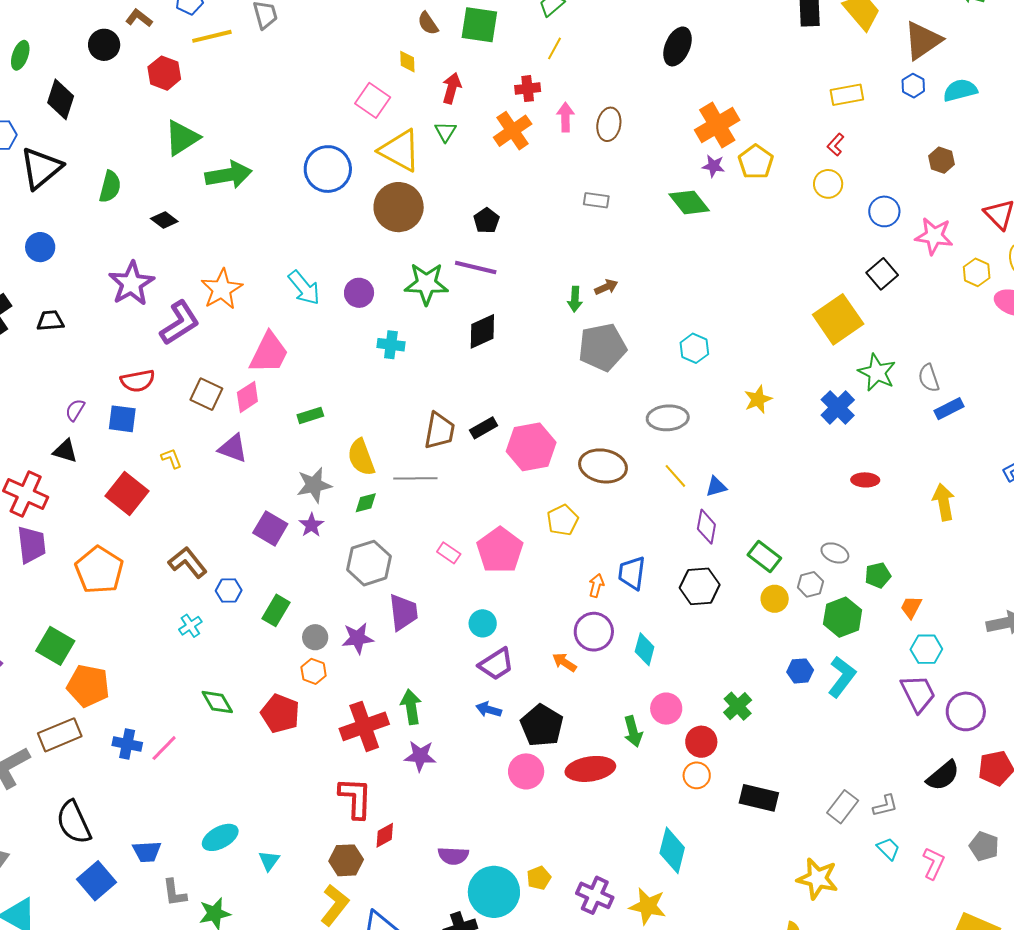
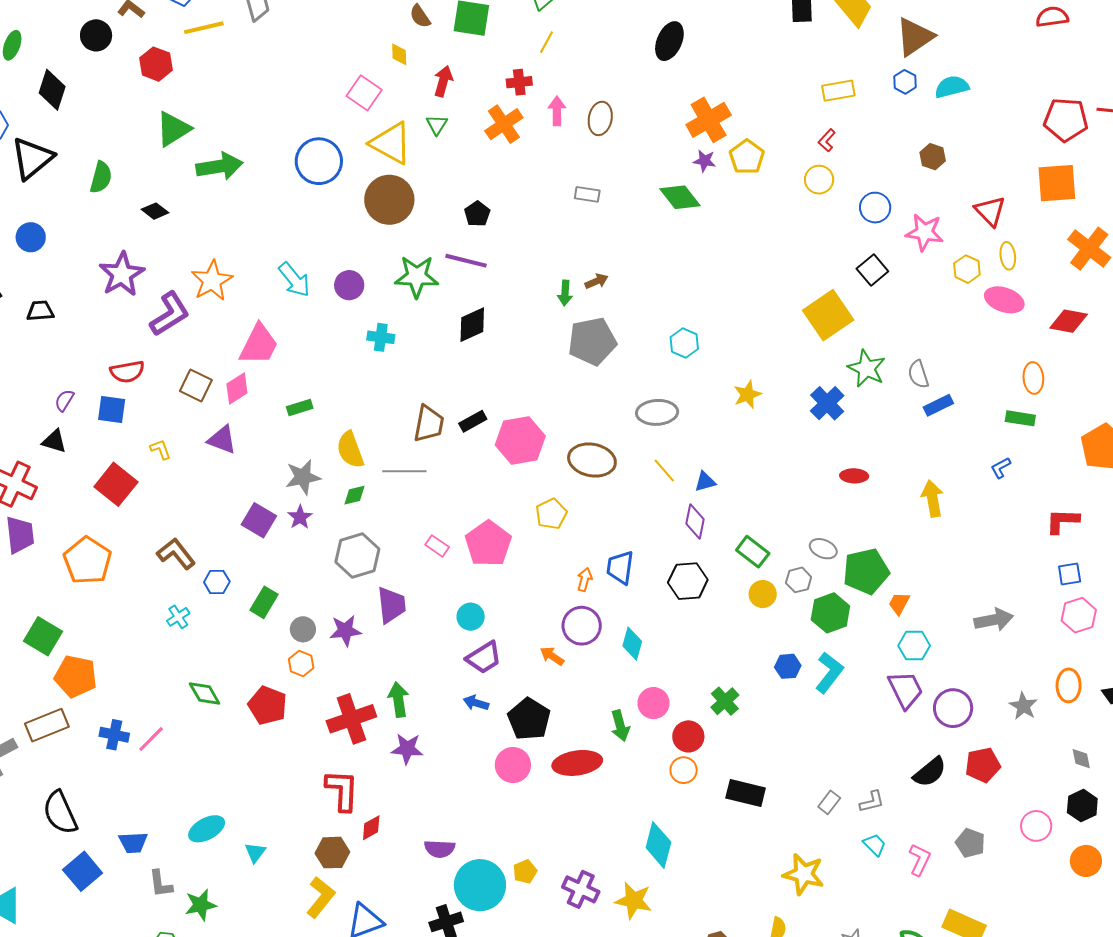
green pentagon: (878, 575) -> (866, 571), size x1.8
gray rectangle: (843, 807) -> (829, 802), size x0.7

